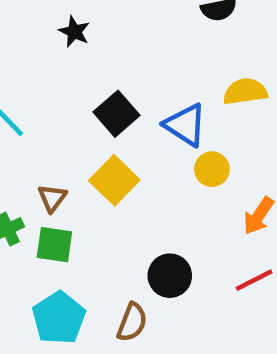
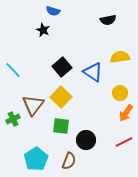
yellow circle: (212, 169) -> (120, 93), moved
brown triangle: (52, 198) -> (33, 105), size x1.6
green square: (54, 245) -> (61, 126), moved

